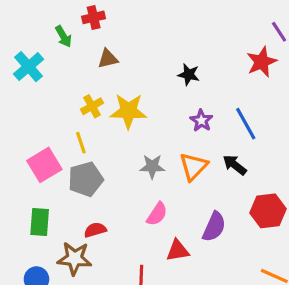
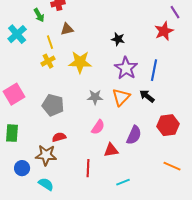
yellow cross: (92, 106) -> (48, 61), moved
purple star: (201, 121) -> (126, 68), size x1.6
blue line: (246, 124) -> (154, 70), turned 40
yellow line: (81, 143) -> (50, 42), moved
pink square: (44, 165) -> (14, 94), moved
gray pentagon: (86, 179) -> (53, 105), turned 30
green rectangle: (40, 222) -> (12, 133), moved

